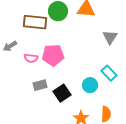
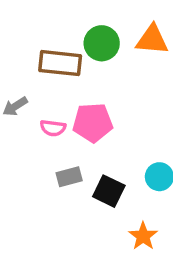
black square: (62, 93) -> (109, 191), turned -30

